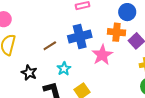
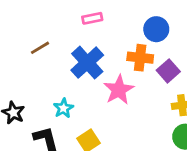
blue cross: (80, 37) -> (87, 63), turned -30
brown line: (50, 46) -> (40, 48), moved

